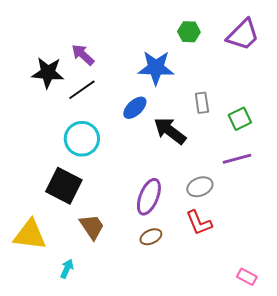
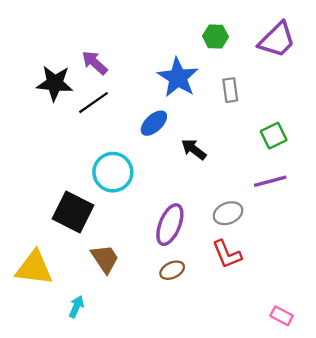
blue star: (156, 68) -> (178, 78), turned 30
gray rectangle: (202, 103) -> (230, 90), moved
black arrow: (170, 131) -> (194, 149), size x0.7
cyan circle: (82, 139) -> (113, 172), moved

